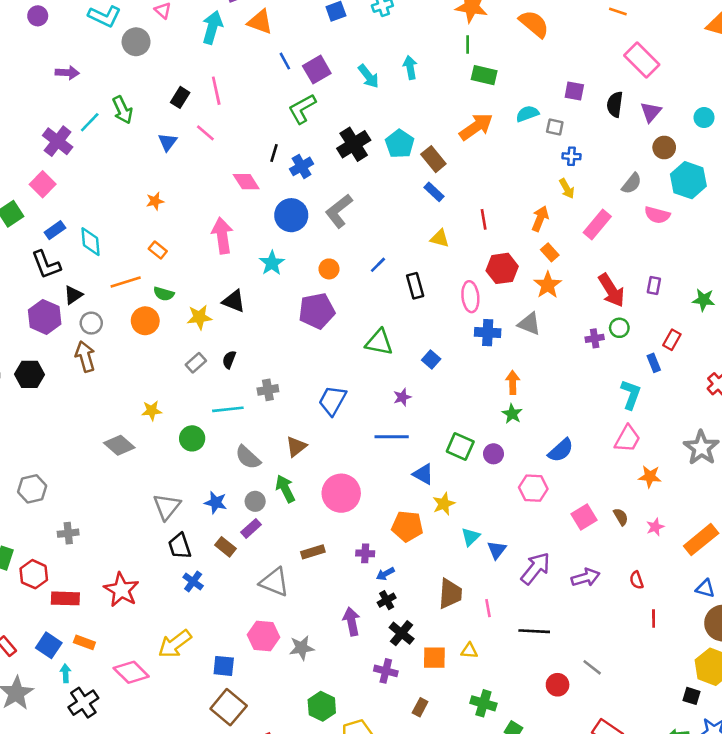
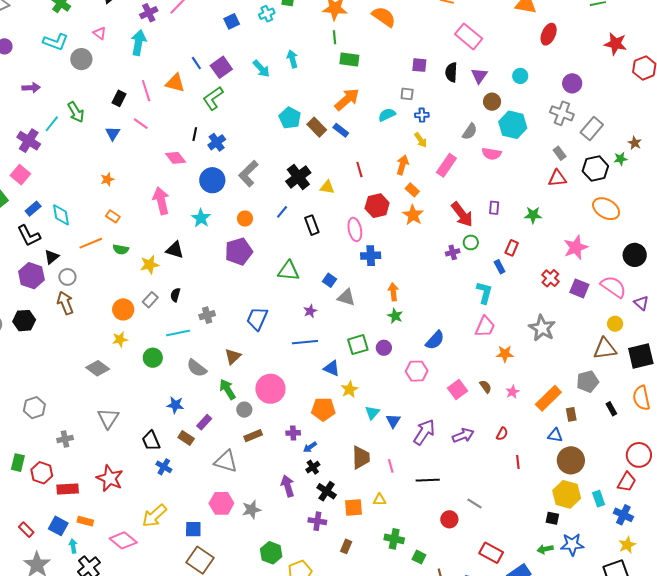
orange triangle: (260, 22) -> (175, 83), moved
cyan semicircle: (527, 114) -> (387, 115), moved
black cross: (354, 144) -> (298, 177), moved
blue rectangle: (434, 192) -> (341, 130), moved
orange circle: (145, 321) -> (123, 309), moved
gray triangle: (529, 324) -> (346, 297), moved
green square: (460, 446) -> (358, 345), turned -35
gray circle: (255, 501) -> (244, 410), moved
gray triangle: (167, 507) -> (108, 418), moved
red semicircle: (637, 580) -> (502, 434), turned -128

